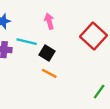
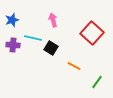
orange line: (49, 73) -> (74, 66), moved

